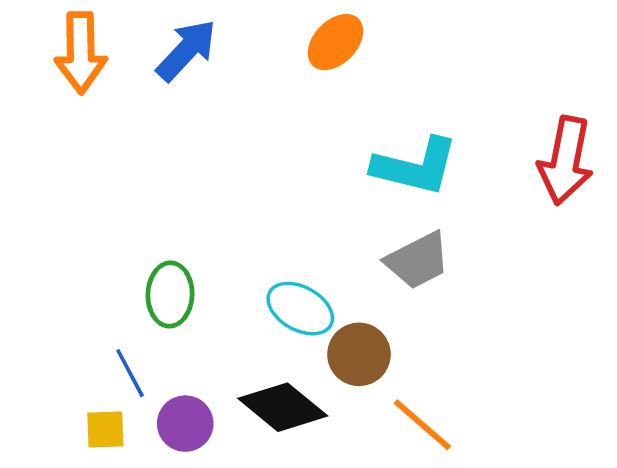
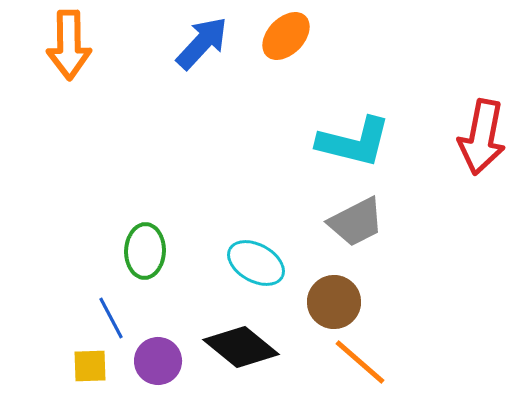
blue arrow: (186, 50) -> (202, 43), moved
brown circle: (359, 354) -> (334, 302), moved

